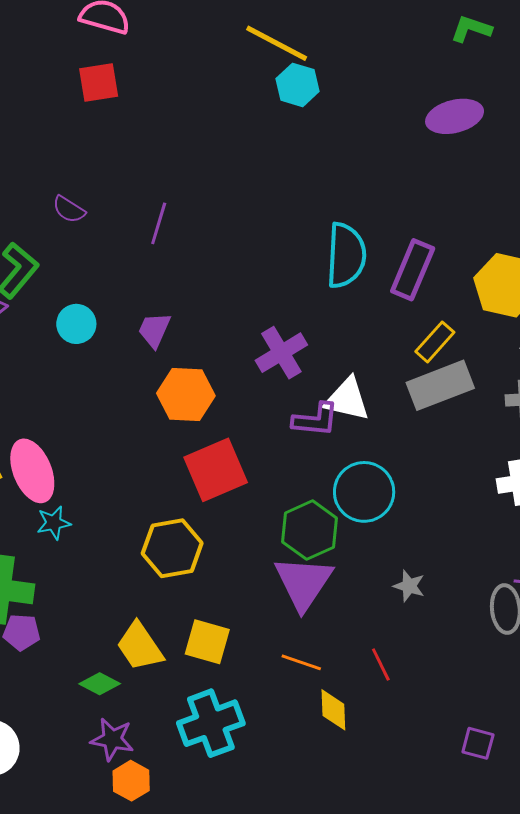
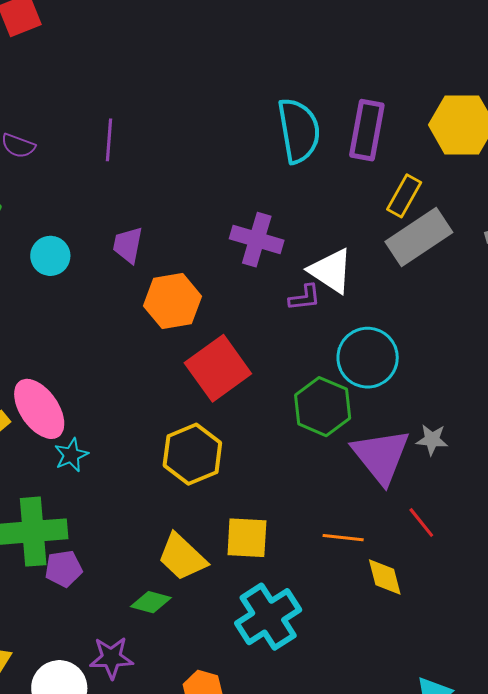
purple cross: (281, 353) -> (257, 240), turned -30
white triangle: (347, 399) -> (331, 271), turned 33
purple L-shape: (316, 420) -> (305, 298), size x0.7
purple triangle: (303, 583) -> (381, 456), moved
purple star: (112, 739) -> (111, 658), moved

